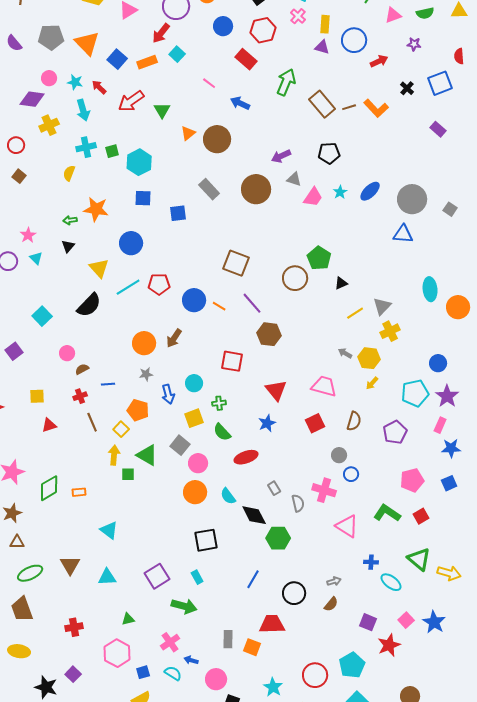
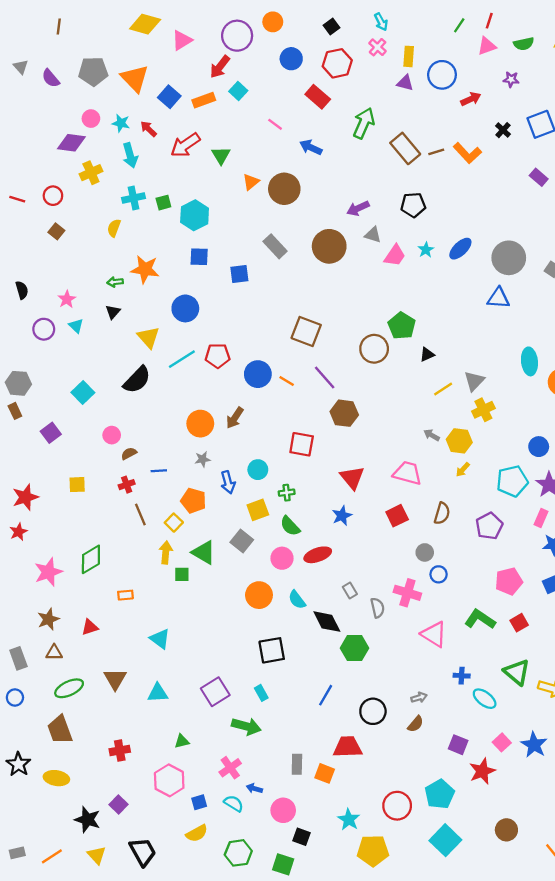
red triangle: (49, 425) -> (90, 627), moved
pink circle: (198, 463) -> (282, 558), moved
green diamond: (49, 488) -> (91, 559), moved

